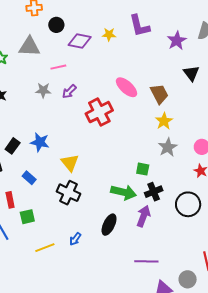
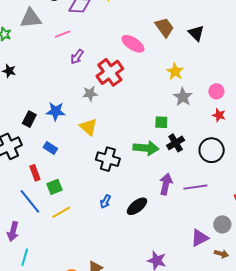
black triangle: (191, 73) -> (196, 33), moved
gray star: (43, 90) -> (90, 94), moved
brown trapezoid: (159, 94) -> (164, 27), moved
black cross: (68, 193) -> (108, 159), moved
purple arrow: (143, 216) -> (166, 184), moved
black ellipse: (109, 225) -> (137, 206), moved, turned 35
yellow line: (45, 248) -> (61, 212), moved
purple line: (146, 261) -> (195, 187), moved

